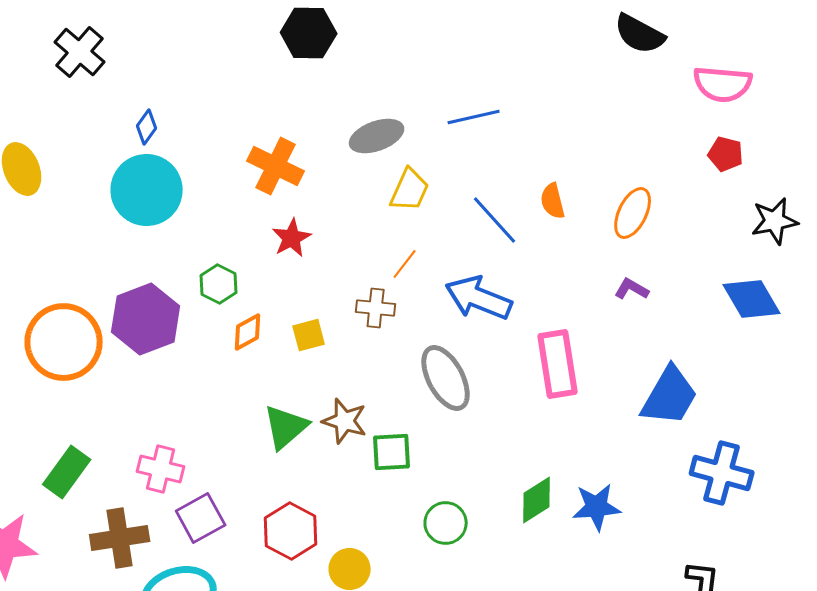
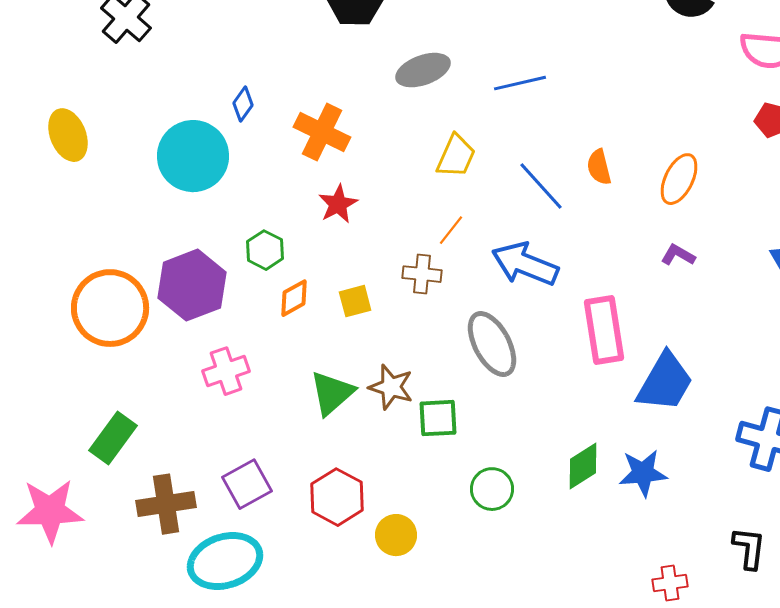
blue diamond: (147, 127) -> (243, 104), moved
gray ellipse: (377, 136) -> (423, 70), moved
blue trapezoid: (670, 396) -> (665, 382), moved
pink cross: (161, 469) -> (226, 371), moved, turned -33

